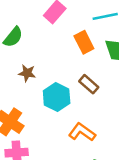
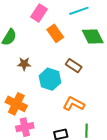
orange rectangle: (84, 42) -> (55, 33), moved

